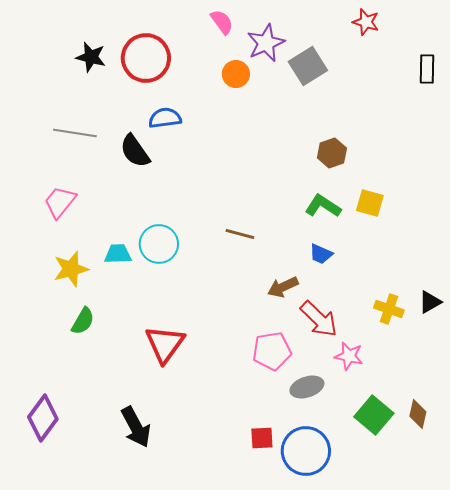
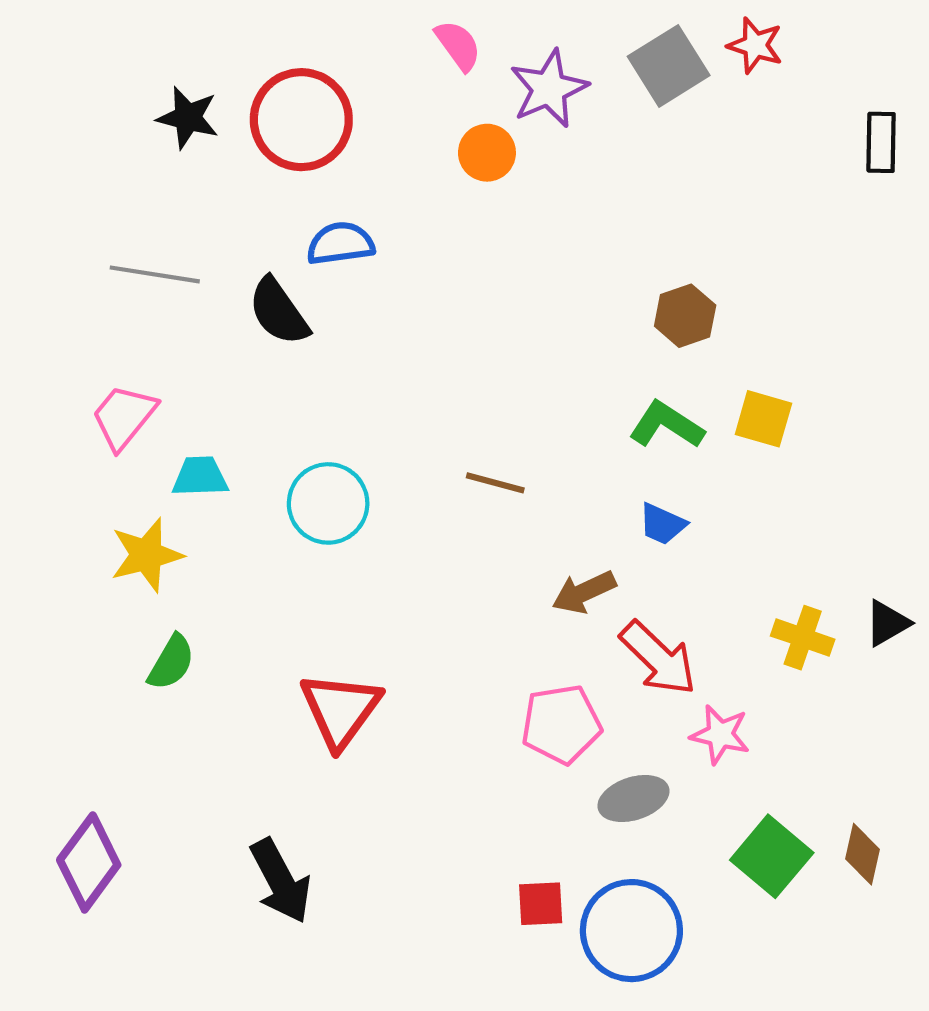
gray square: (308, 66) -> (669, 66), moved
cyan trapezoid: (118, 254) -> (200, 477), moved

